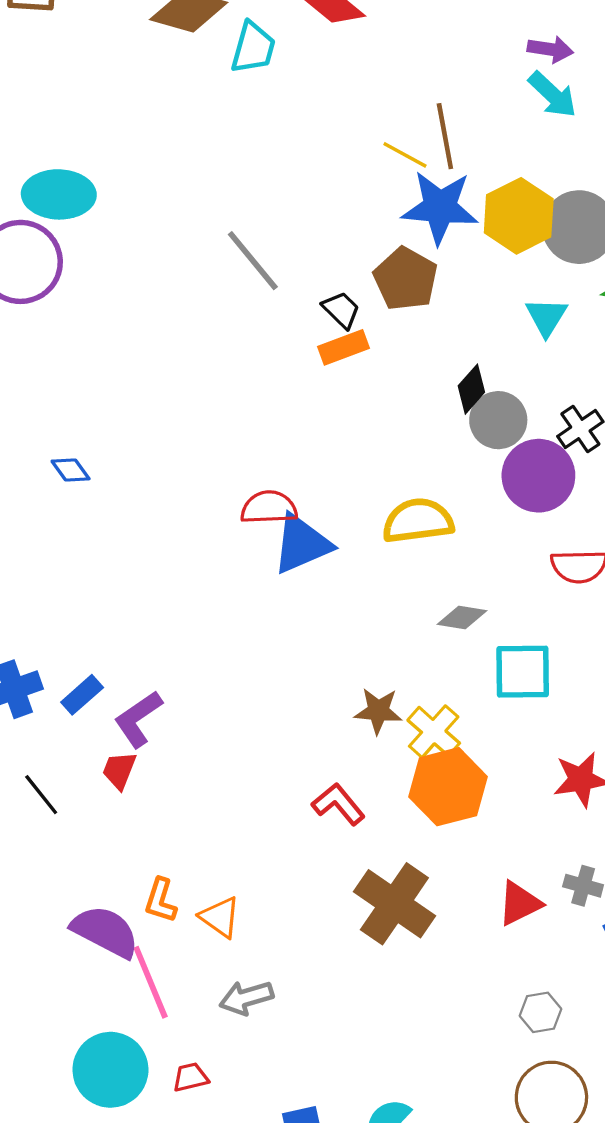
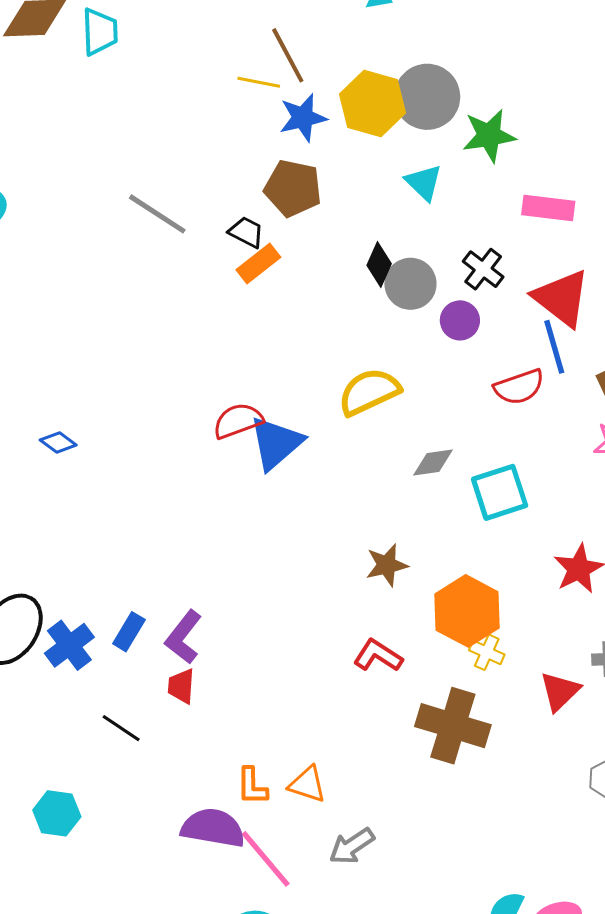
blue star: (440, 207) -> (303, 118), size x0.7
purple circle: (538, 476) -> (460, 320), size x0.6
yellow cross: (434, 732) -> (487, 652), moved, size x0.7

